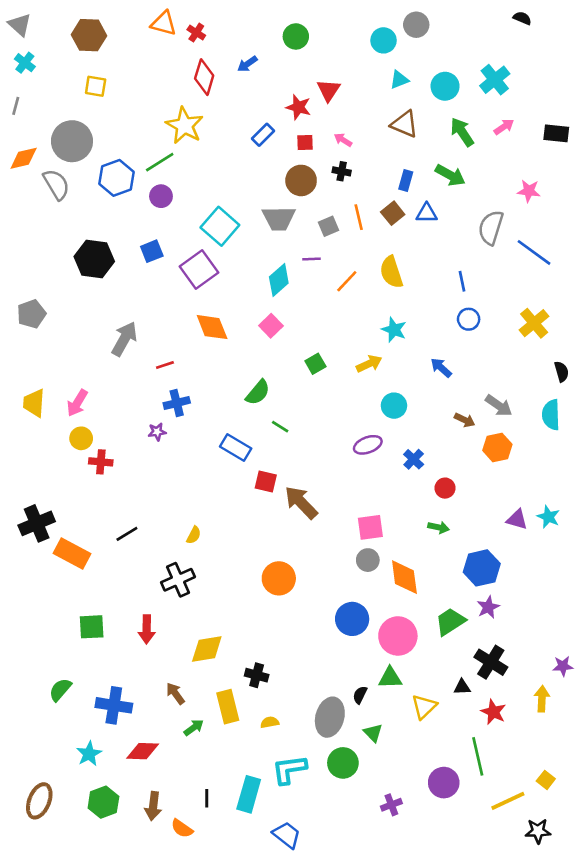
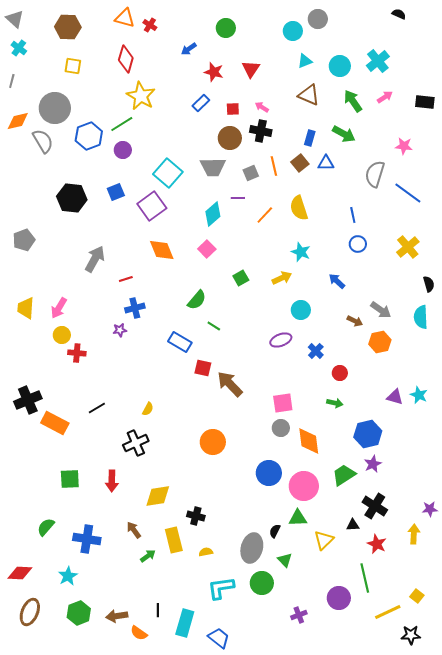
red diamond: (204, 77) -> (126, 59), moved
red star: (298, 107) -> (214, 72), moved
black cross: (342, 171) -> (261, 131), size x1.5
red diamond: (143, 751) -> (20, 573), moved
cyan rectangle: (249, 794) -> (185, 623), moved
brown arrow: (153, 806) -> (117, 616), turned 75

